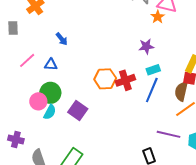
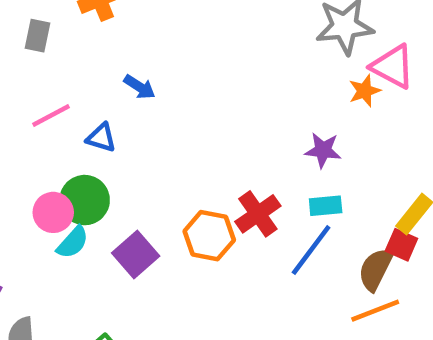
blue arrow: (62, 39) -> (140, 87), turned -32
orange hexagon: (105, 79) -> (209, 236), moved
red cross: (125, 80) -> (258, 214), turned -30

